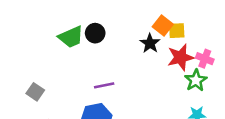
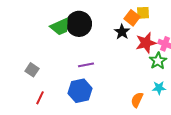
yellow square: (177, 31) -> (143, 13), moved
black circle: (95, 33) -> (79, 24), size x1.6

